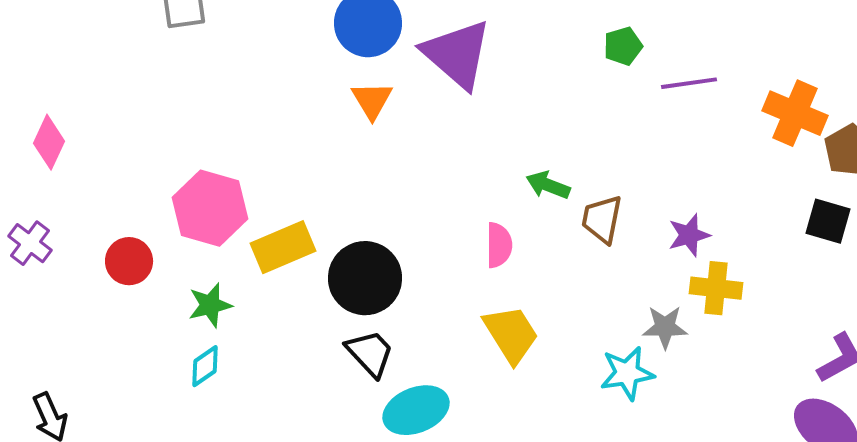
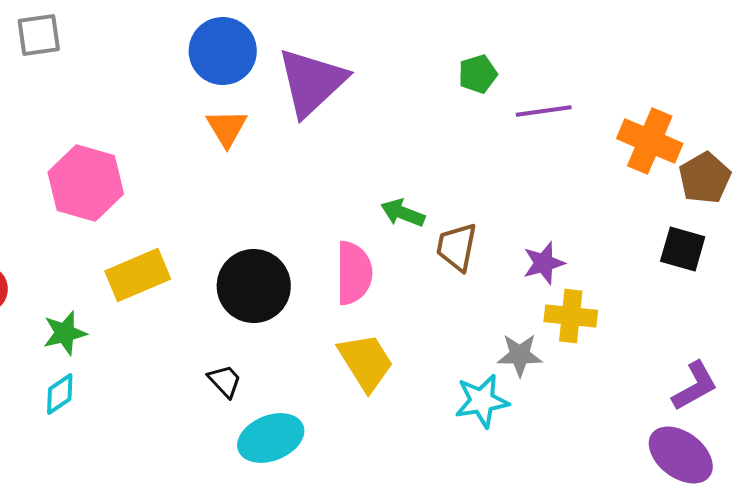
purple triangle: (457, 54) -> (312, 82), turned 36
pink hexagon: (210, 208) -> (86, 183), moved
pink semicircle: (499, 245) -> (354, 273), size x1.4
black circle: (365, 278) -> (254, 286), moved
black trapezoid: (370, 353) -> (225, 381), size x0.7

